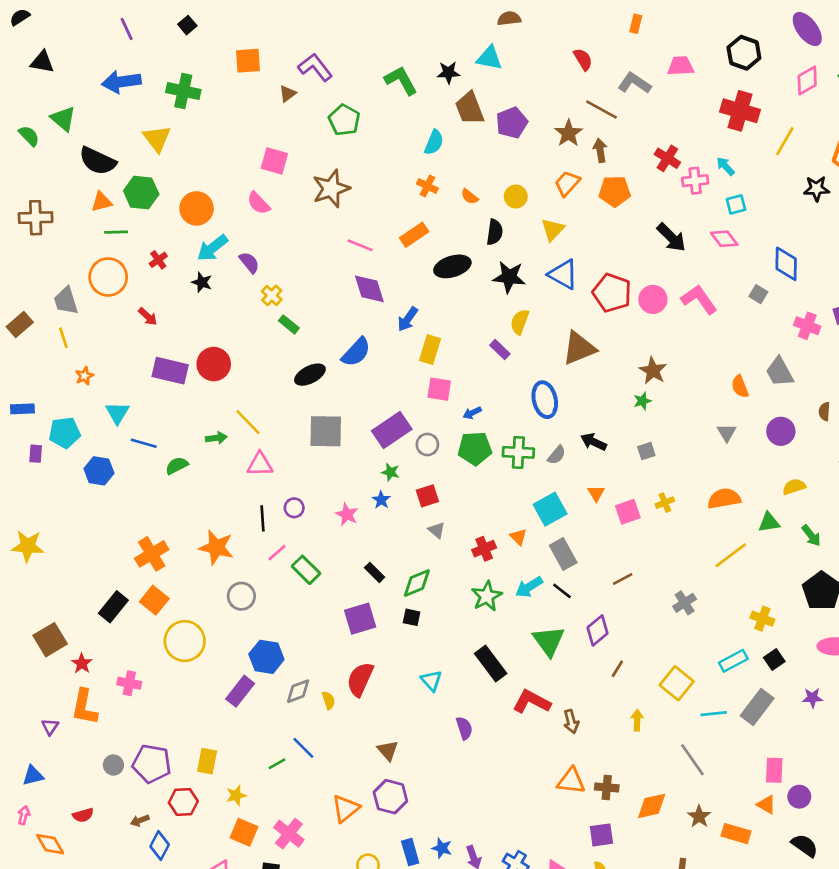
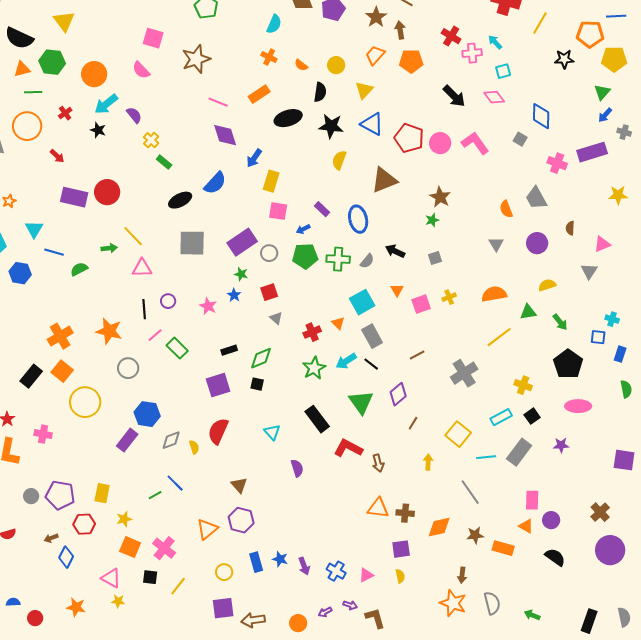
purple rectangle: (500, 350) -> (322, 209), moved
black rectangle: (375, 572) -> (229, 350), turned -63
gray cross: (685, 603) -> (464, 373), size x1.5
brown star: (699, 816) -> (475, 535), turned 30

